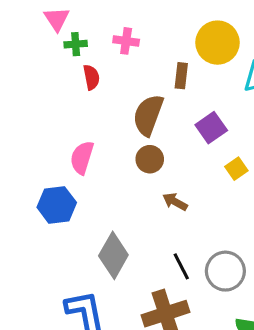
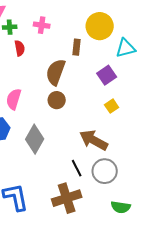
purple square: (211, 128) -> (107, 75), moved
brown arrow: (175, 202) -> (94, 140), moved, size x1.8
gray diamond: (113, 255) -> (35, 139), moved

